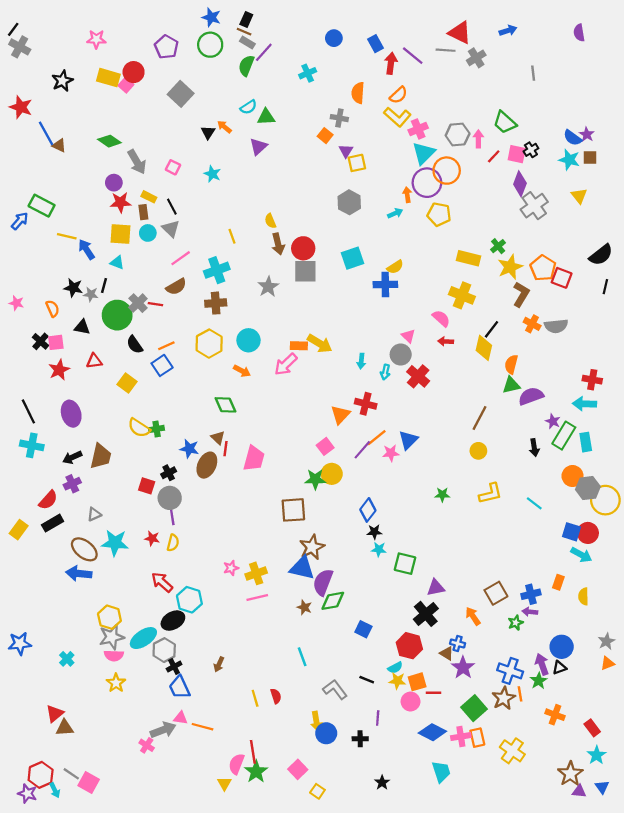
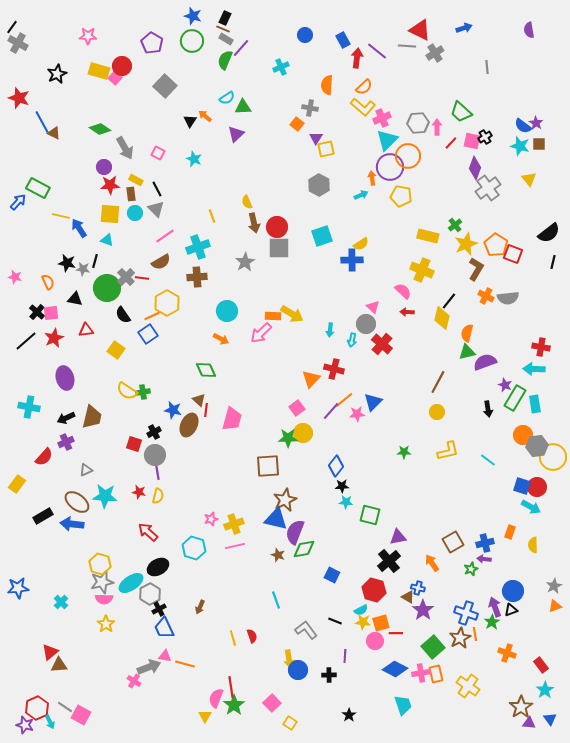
yellow hexagon: (209, 344) -> (167, 303), moved
black line: (28, 411) -> (26, 341), moved, turned 75
black rectangle: (53, 523) -> (43, 516), moved
cyan hexagon: (189, 600) -> (194, 548), moved

